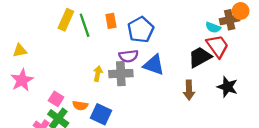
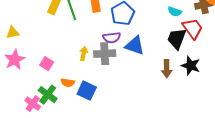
cyan semicircle: (213, 27) -> (175, 12), moved
black trapezoid: (200, 57) -> (177, 39), turned -40
black star: (227, 87) -> (191, 66), moved
pink square: (56, 99) -> (47, 64), moved

